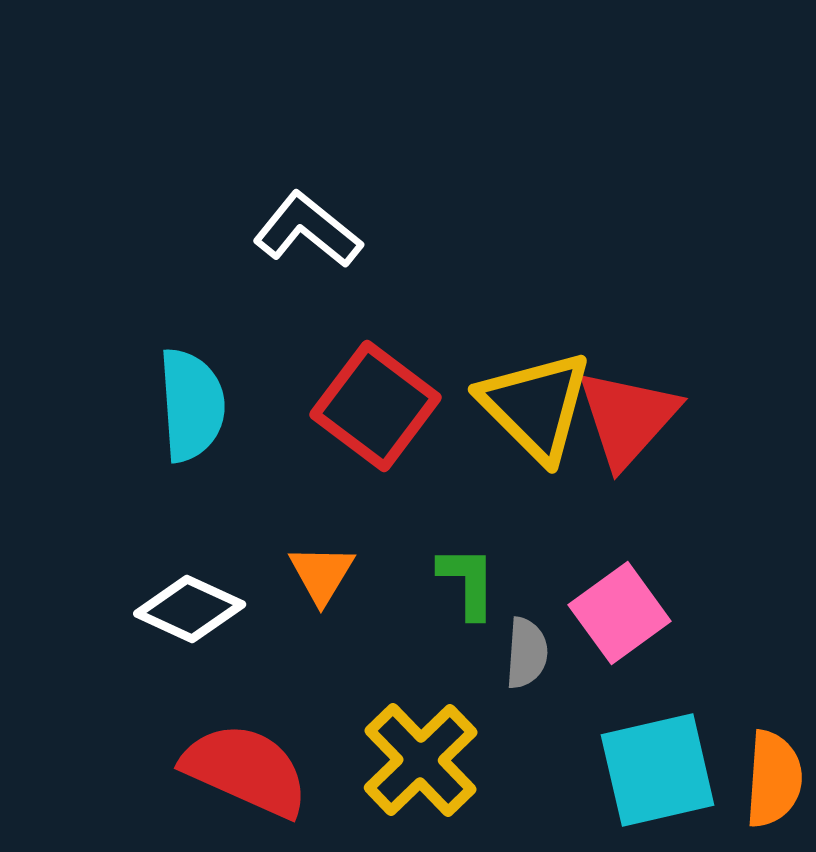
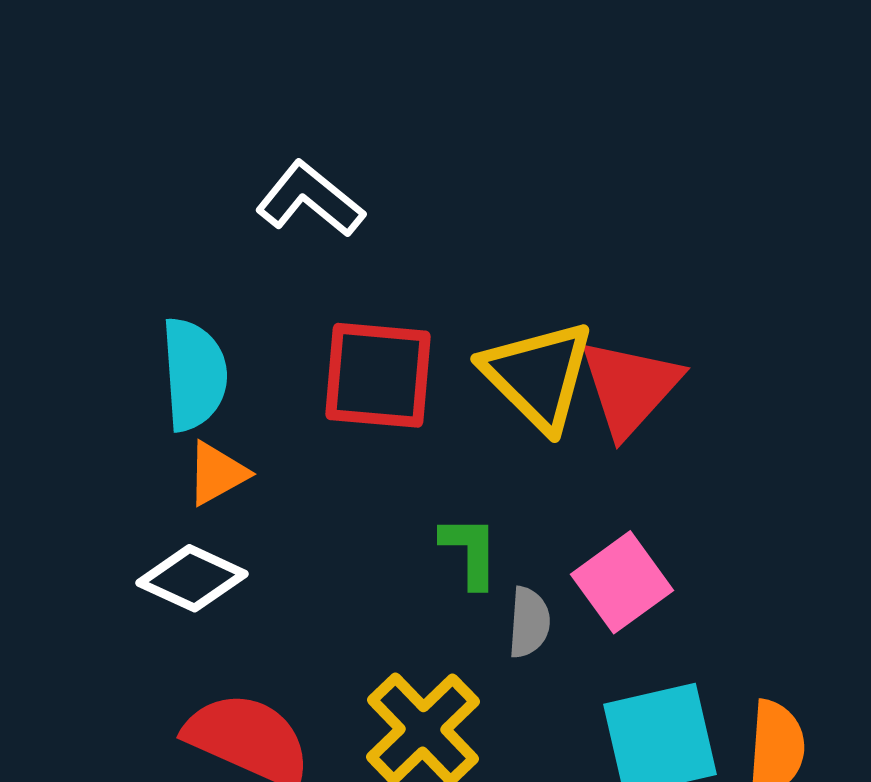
red square: (376, 406) -> (378, 375), turned -32
orange triangle: (322, 574) -> (217, 473), moved, turned 30

